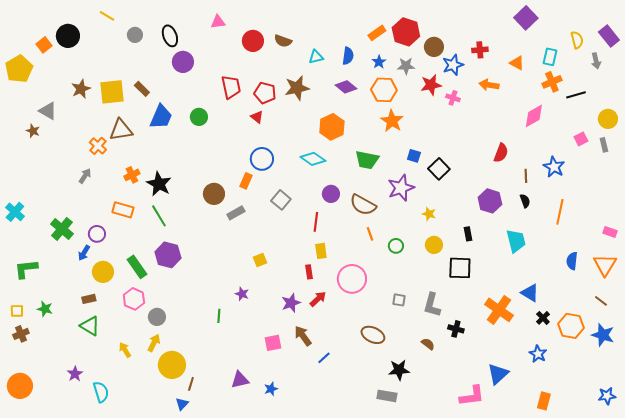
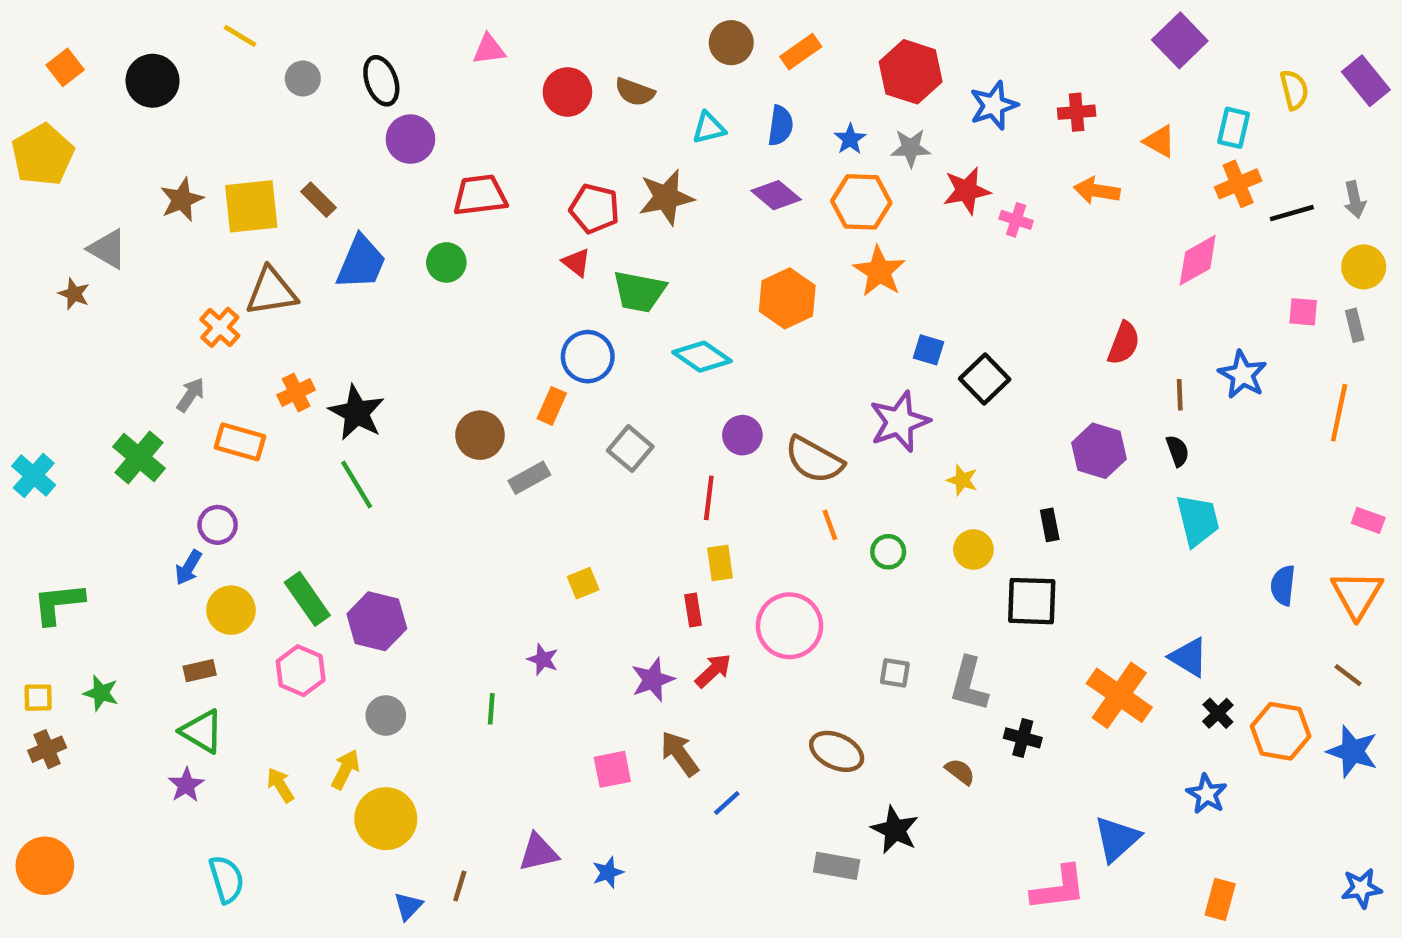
orange rectangle: (377, 33) -> (801, 52), moved
orange square: (44, 45) -> (65, 67), moved
brown circle: (434, 47) -> (731, 43), moved
gray arrow: (596, 61) -> (1355, 200), moved
blue star: (453, 65) -> (994, 105), moved
red trapezoid: (231, 87) -> (480, 195), moved, turned -85
orange hexagon: (332, 127) -> (787, 298), moved
pink square: (581, 139) -> (1303, 312), turned 32
green trapezoid: (367, 160) -> (639, 292), moved
orange rectangle: (123, 210) -> (240, 442), moved
orange line: (560, 212) -> (1339, 413), moved
green cross: (62, 229) -> (139, 458), moved
cyan trapezoid: (516, 241) -> (1198, 520), moved
purple hexagon: (168, 255) -> (377, 621), moved
gray circle: (157, 317) -> (386, 715), moved
black star: (399, 370) -> (895, 830), turned 30
purple star: (75, 374) -> (186, 785), moved
brown line: (191, 384) -> (460, 886), moved
gray rectangle: (387, 396) -> (837, 866), moved

